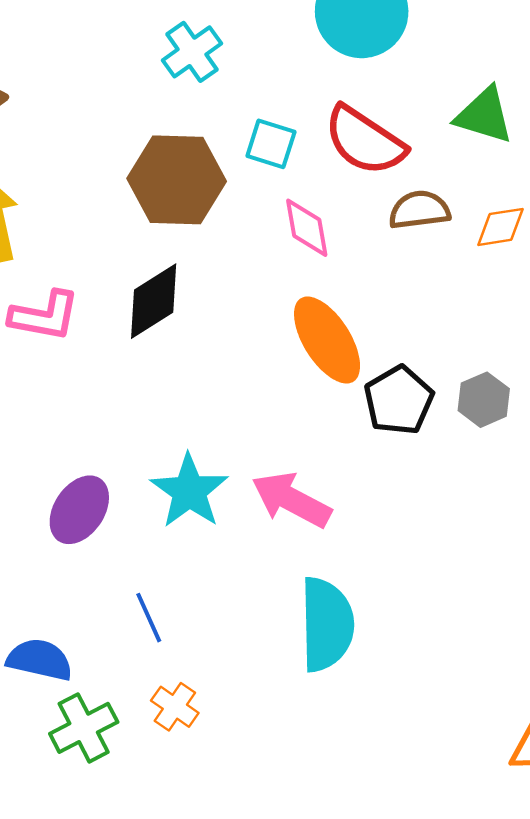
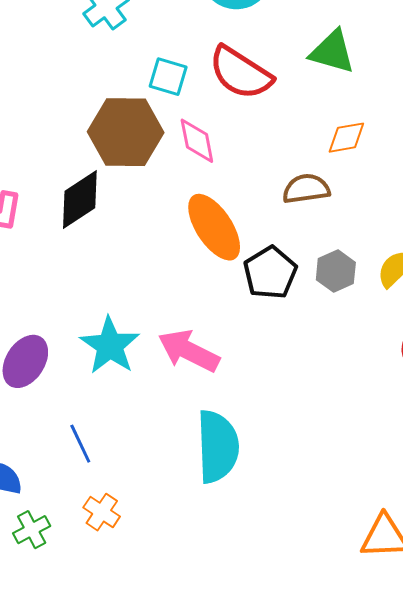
brown hexagon: (177, 180) -> (126, 132), moved
brown semicircle: (419, 210) -> (306, 189), moved
green cross: (84, 728) -> (32, 530), size x0.7

